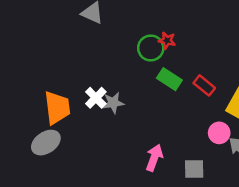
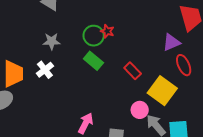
green rectangle: (169, 79) -> (93, 61), moved
gray star: (113, 103) -> (52, 41), moved

